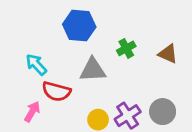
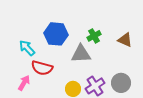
blue hexagon: (79, 26) -> (56, 34), moved
gray triangle: (93, 70) -> (81, 54), moved

